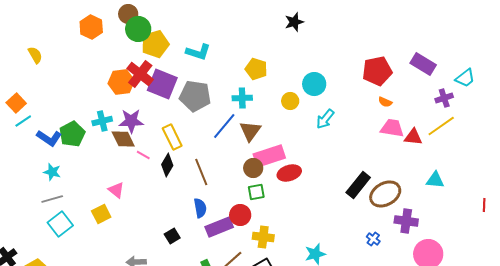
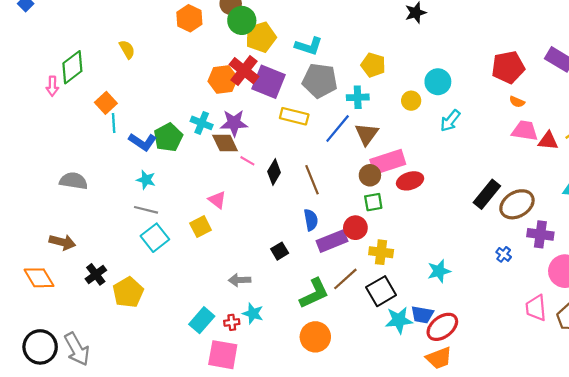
gray pentagon: (195, 96) -> (320, 81), moved
cyan line: (23, 121) -> (114, 123), turned -60
cyan cross: (102, 121) -> (202, 123), turned 36
yellow rectangle: (172, 137) -> (294, 116), moved, turned -50
gray line: (52, 199) -> (146, 210), turned 30

